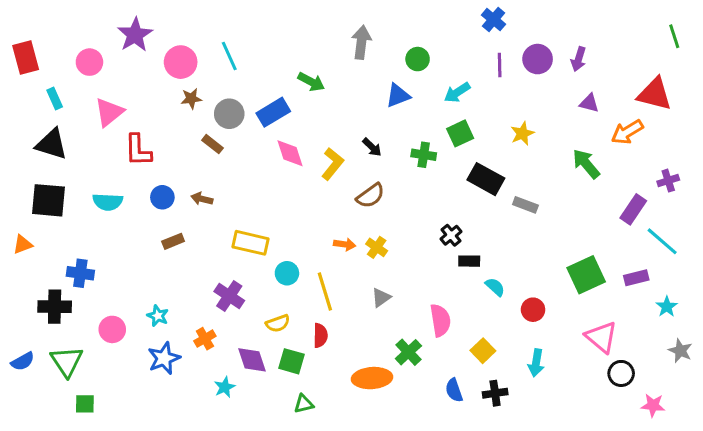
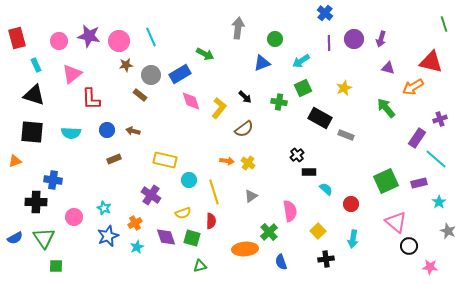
purple star: (135, 35) -> (89, 36), moved, turned -30
cyan star: (225, 387) -> (137, 247), moved
blue semicircle: (454, 390) -> (281, 262), moved

